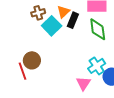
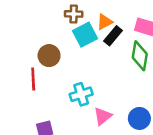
brown circle: (32, 60) -> (49, 56), moved
cyan cross: (97, 66) -> (81, 94), moved

